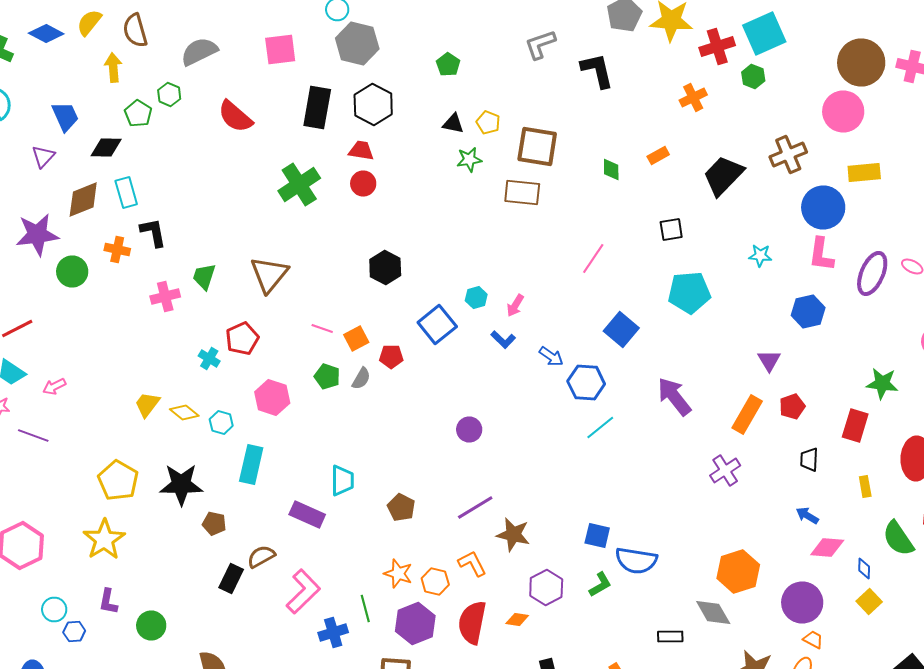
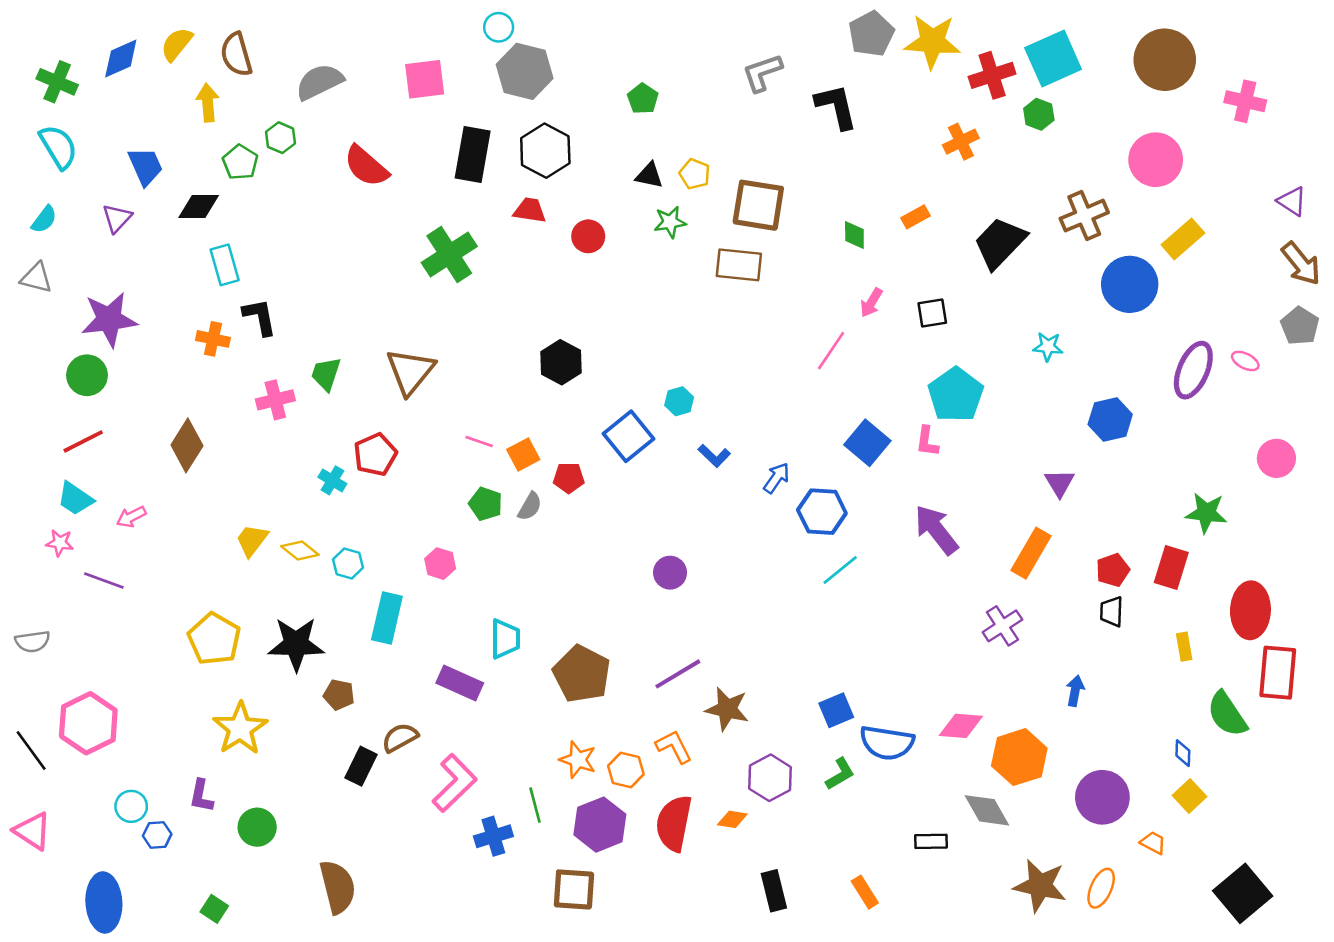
blue diamond: (46, 34) -> (121, 58), turned -52
brown circle: (861, 62) -> (1165, 60), moved
yellow rectangle: (864, 172) -> (1183, 239), turned -36
red circle: (363, 184) -> (588, 236), moved
brown diamond: (83, 200) -> (187, 445), moved, turned -36
pink L-shape: (821, 254) -> (927, 441), moved, size x0.7
green circle: (72, 272) -> (87, 375), moved
cyan pentagon: (689, 292) -> (956, 395), turned -30
pink arrow: (515, 306) -> (871, 303), moved
blue arrow: (551, 356) -> (777, 478), turned -90
pink hexagon: (272, 398) -> (440, 564), moved, size x0.7
red pentagon: (792, 406) -> (1113, 570), moved
brown pentagon: (401, 508) -> (582, 674), size x1.6
blue arrow: (807, 516) -> (1075, 691), moved, turned 70
blue square: (597, 536) -> (836, 710), turned -36
yellow star: (104, 540) -> (240, 728), moved
pink diamond: (827, 548) -> (961, 726), moved
orange trapezoid: (813, 640) -> (1153, 843), moved

